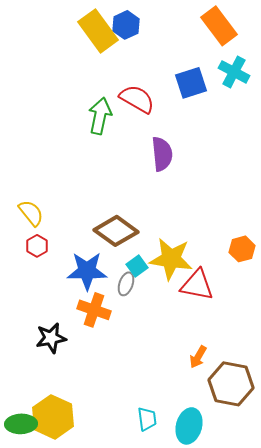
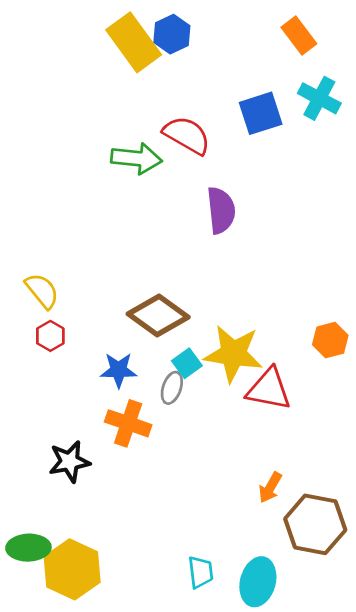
orange rectangle: (219, 26) -> (299, 36), size x0.7
green arrow: (100, 116) -> (136, 158), turned 84
blue star: (87, 271) -> (119, 370), size x0.7
green ellipse: (21, 424) -> (28, 548), moved

